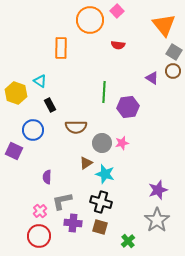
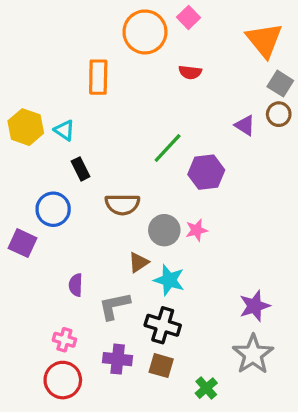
green line: (104, 92) -> (168, 148), turned 40
yellow hexagon: (16, 93) -> (26, 127), moved
gray L-shape: (62, 201) -> (114, 306), moved
pink cross: (40, 211) -> (64, 340), turned -32

